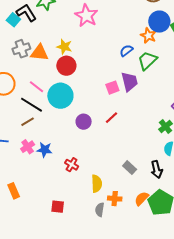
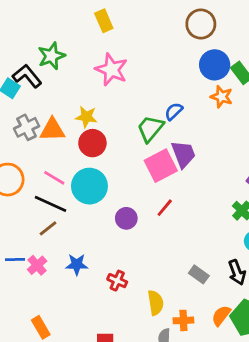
orange star: (148, 36) -> (222, 97), moved
green trapezoid: (147, 61) -> (150, 129), moved
pink square: (112, 88) -> (161, 166), size x1.6
pink cross: (28, 147) -> (37, 265), moved

